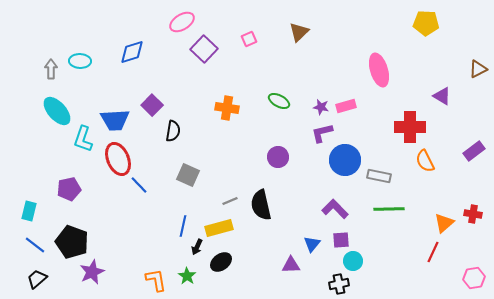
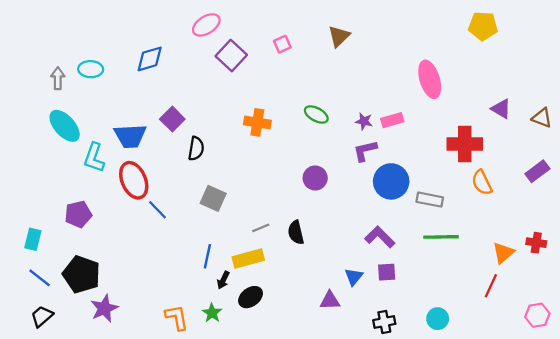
brown triangle: (478, 69) -> (542, 118), moved, turned 48
black semicircle: (261, 205) -> (296, 232), size x0.7
cyan circle: (353, 261) -> (438, 319), moved

